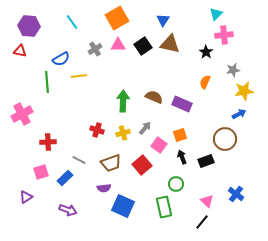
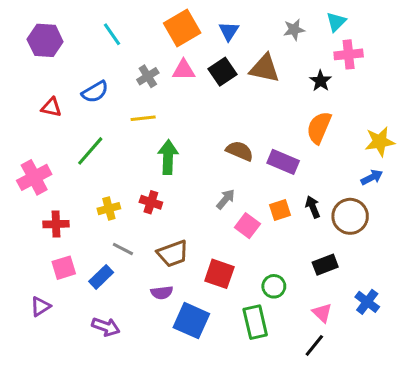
blue triangle: (163, 20) -> (229, 31), moved
red triangle: (20, 51) -> (51, 107), moved
gray star: (233, 70) -> (294, 30), moved
yellow line: (79, 76) -> (143, 118), moved
green line: (47, 82) -> (90, 151), moved, turned 45
orange semicircle: (205, 82) -> (319, 128), size x1.5
green arrow: (123, 101) -> (168, 157), moved
yellow cross: (123, 133) -> (109, 209), moved
red cross: (48, 142) -> (56, 224), moved
black arrow: (182, 157) -> (313, 207), moved
black rectangle: (206, 161) -> (325, 265), moved
red square: (142, 165) -> (219, 274), moved, turned -30

